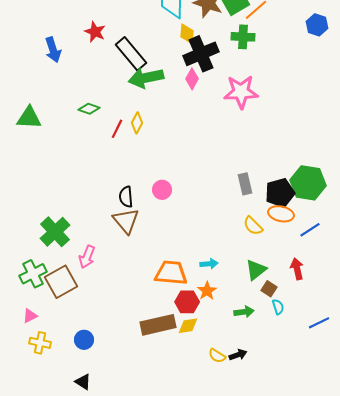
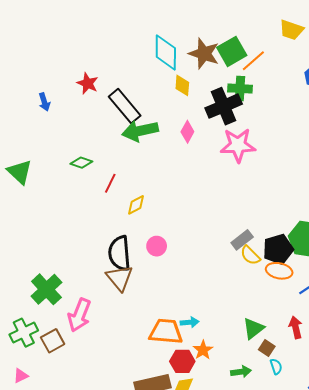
blue arrow: (53, 50) -> (44, 102), size x0.7
black cross: (201, 54) -> (224, 106), moved
green triangle: (29, 118) -> (20, 172), turned 40
yellow diamond: (137, 123) -> (136, 205), moved, turned 35
gray rectangle: (245, 184) -> (242, 240), turned 65
black semicircle: (126, 197) -> (120, 253), size x1.6
yellow semicircle: (253, 226) -> (250, 255), moved
pink arrow: (87, 257) -> (79, 315), size x1.4
cyan arrow: (209, 264) -> (190, 322), moved
brown square: (61, 282) -> (53, 341), size x0.7

